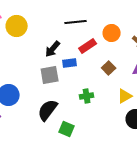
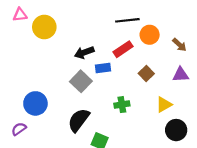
black line: (76, 22) -> (127, 20), moved
black arrow: (53, 49) -> (84, 52), turned 30
gray square: (50, 75) -> (81, 81), turned -36

